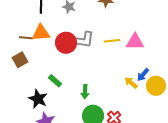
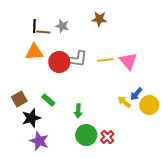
brown line: (26, 38) -> (43, 32), moved
pink triangle: (135, 42) -> (128, 61), turned 48
brown square: (20, 60) -> (19, 99), moved
black star: (38, 99) -> (31, 118), turned 30

